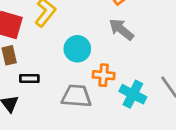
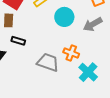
gray arrow: (121, 29) -> (93, 24), turned -84
cyan circle: (77, 49) -> (64, 17), moved

